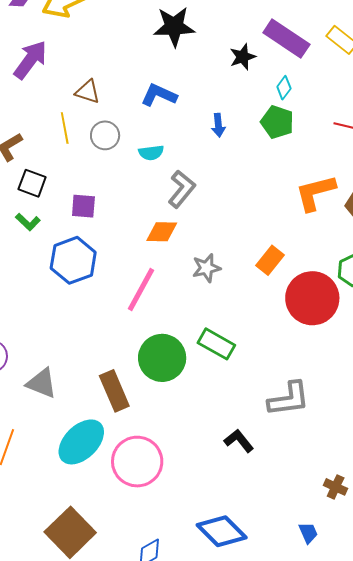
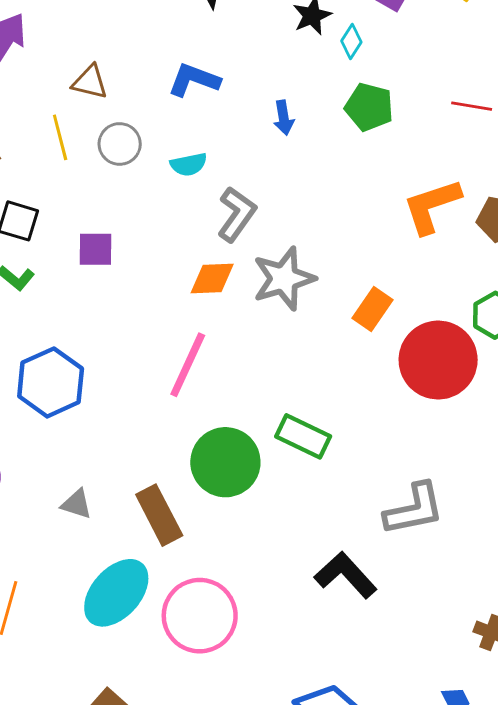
cyan diamond: (284, 88) -> (351, 42), moved
blue hexagon: (73, 260) -> (51, 382), moved
gray star: (206, 268) -> (284, 279), moved, size x1.5
gray triangle: (42, 383) -> (77, 504), moved, size x0.7
black L-shape: (239, 441) -> (346, 575), size x1.4

